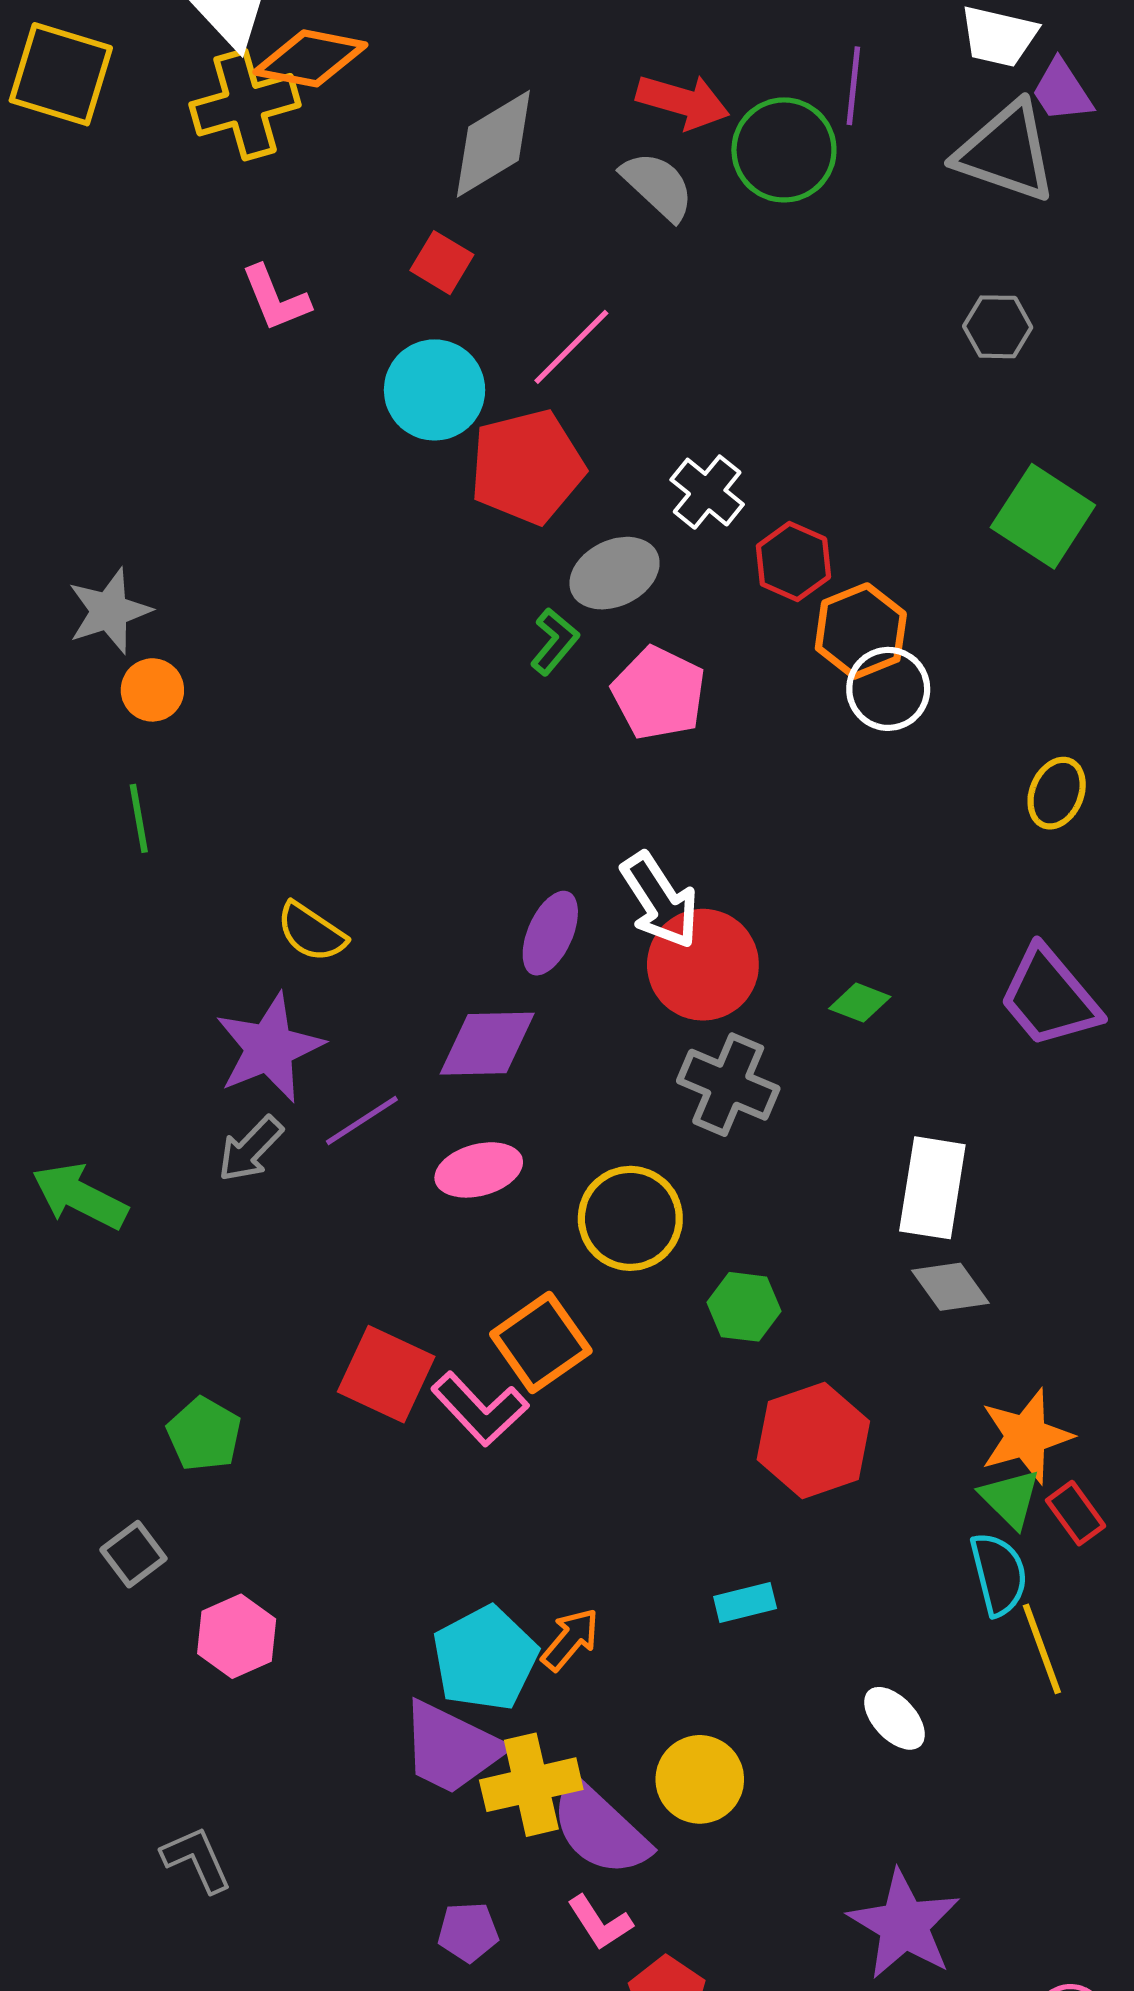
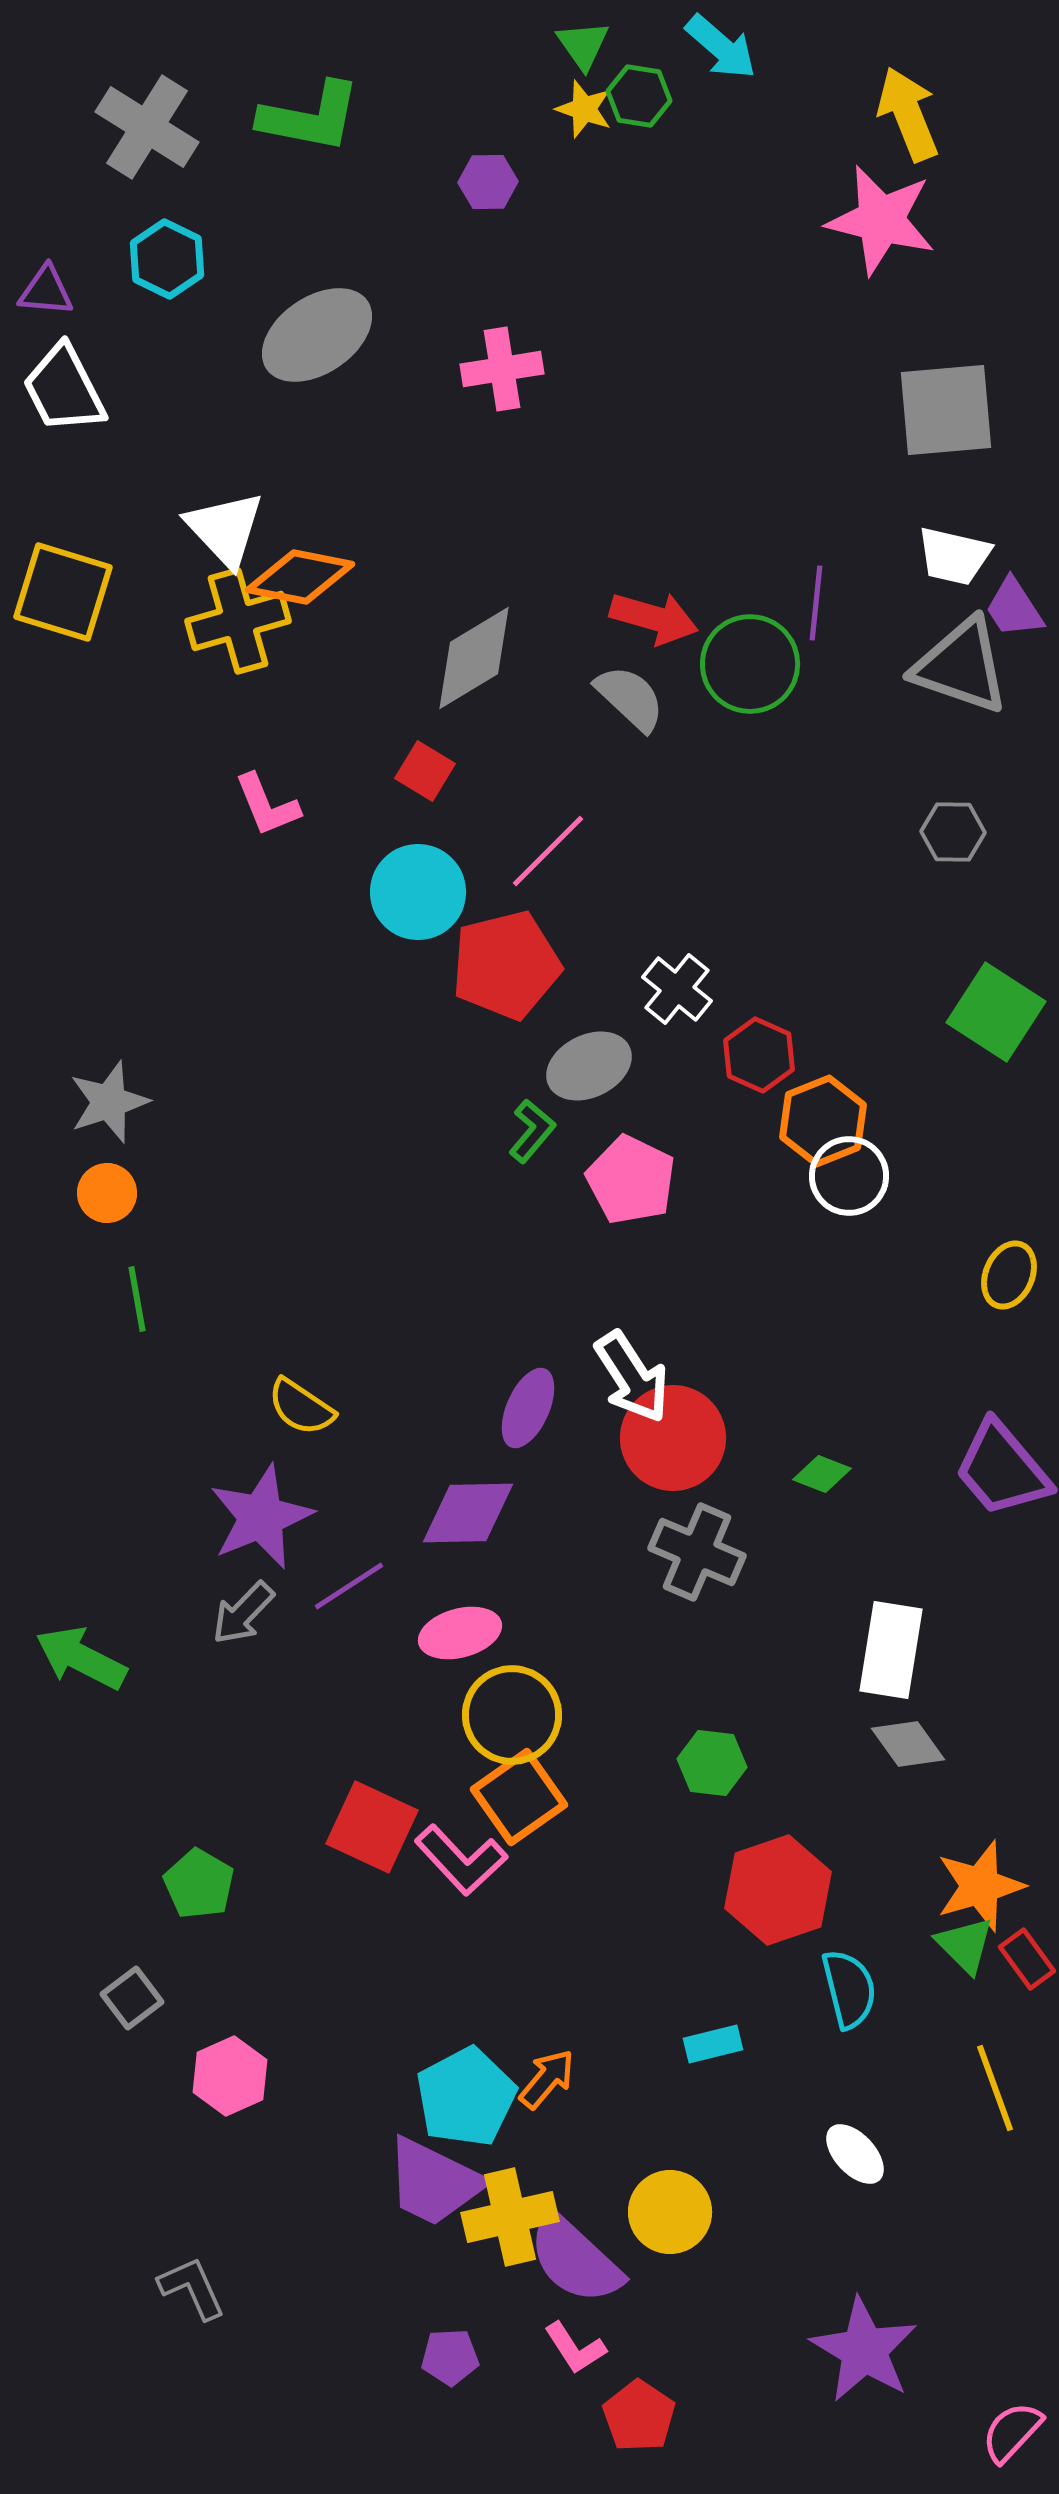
orange circle: (152, 690) -> (107, 1193), moved
yellow circle: (630, 1218) -> (512, 1715), moved
cyan semicircle: (999, 1574) -> (849, 1989), moved

